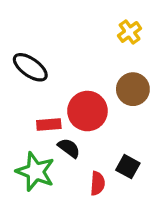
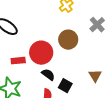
black semicircle: (69, 148) -> (48, 75), moved

